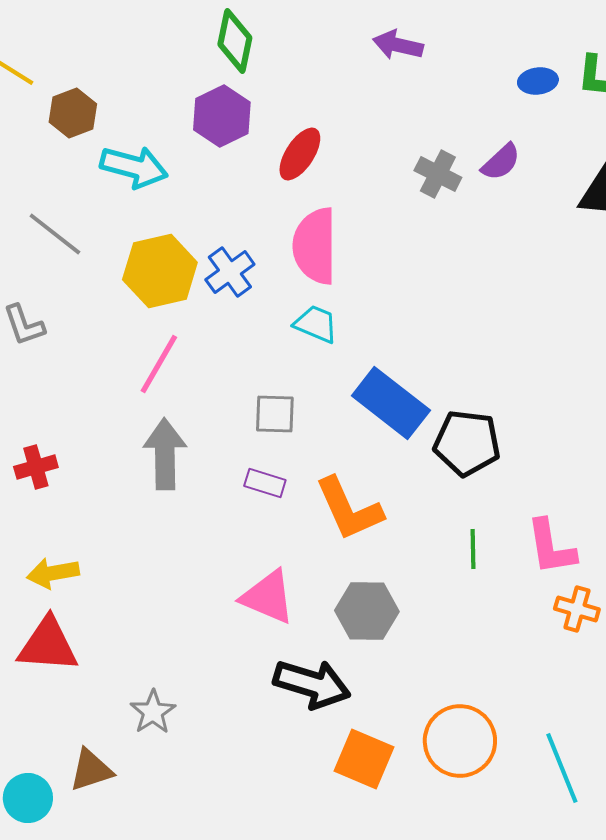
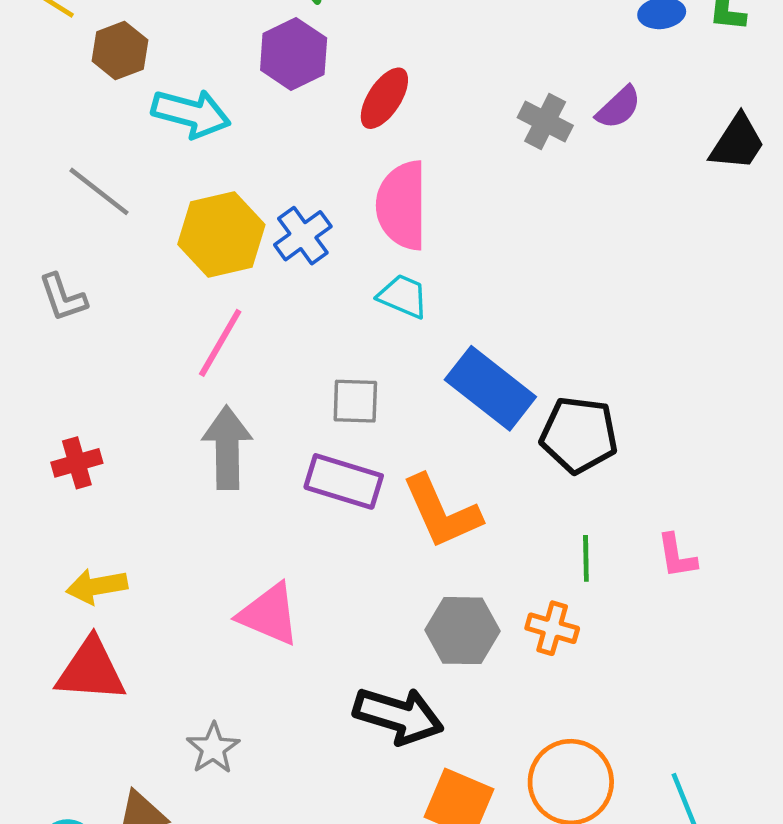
purple rectangle: (265, 483) -> (344, 481), size x1.6
pink L-shape: (551, 547) -> (677, 556), size x0.7
pink triangle: (268, 597) -> (269, 614), moved
orange cross: (577, 609) -> (552, 628), moved

